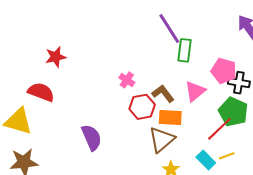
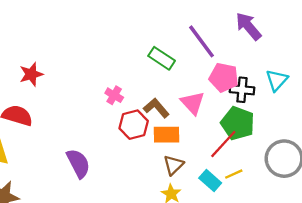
purple line: (169, 28) -> (202, 41), moved
green rectangle: (184, 50) -> (162, 58), moved, turned -60
pink triangle: (195, 91) -> (193, 103), turned -30
brown triangle: (162, 140) -> (173, 165), moved, size x0.7

